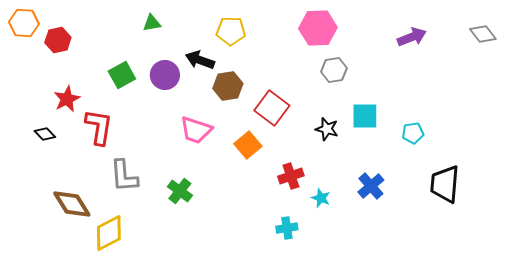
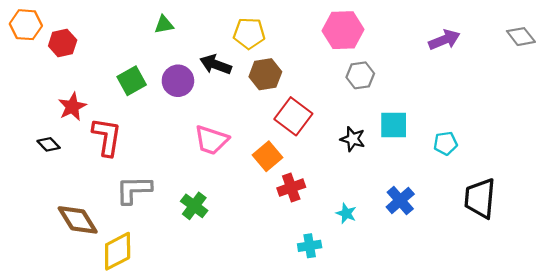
brown hexagon: (228, 86) -> (265, 74), moved
gray L-shape: (124, 176) -> (134, 190), turned 93
red cross: (291, 176) -> (291, 188), moved

